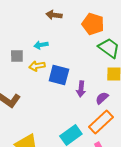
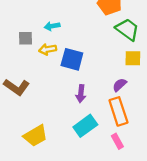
purple arrow: (81, 89) -> (81, 94), moved
orange rectangle: (101, 122) -> (118, 111), turned -65

